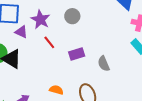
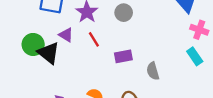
purple triangle: (21, 32) -> (66, 35), moved

